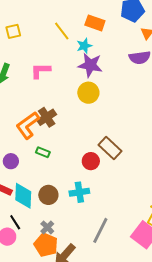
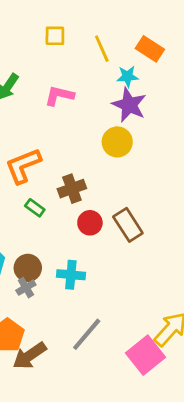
yellow square: (13, 31) -> (55, 36), moved
brown cross: (47, 117) -> (72, 189), moved
red circle: (91, 161) -> (90, 223), moved
gray cross: (47, 227) -> (26, 288), moved

